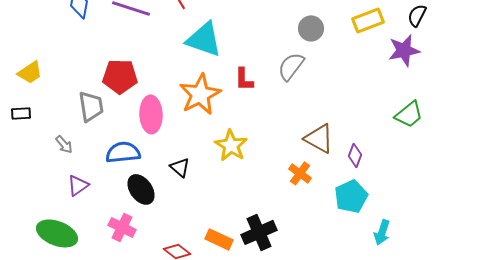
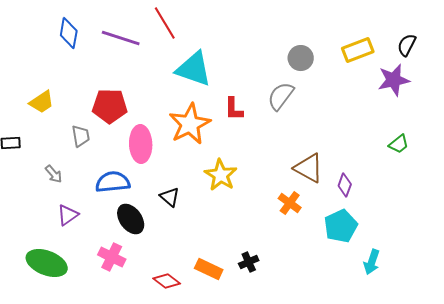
yellow trapezoid: (30, 72) -> (42, 102), moved
gray trapezoid: (91, 106) -> (81, 136), size x0.7
green trapezoid: (409, 114) -> (399, 144), size x0.7
black cross: (259, 232) -> (249, 262), size x0.6

